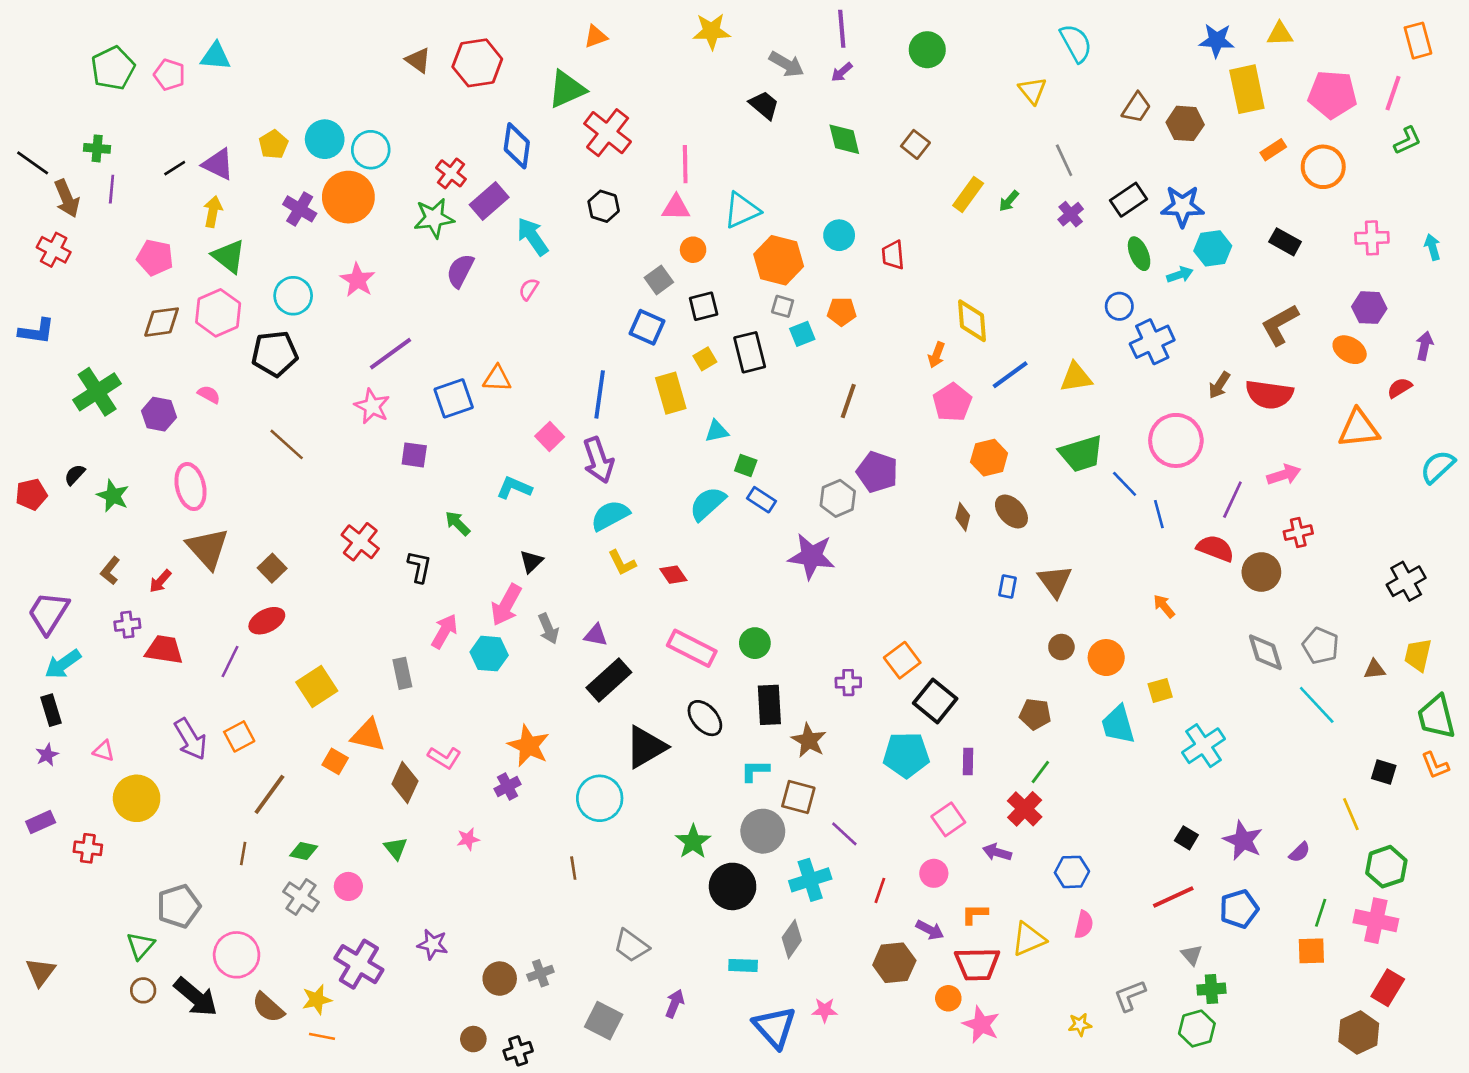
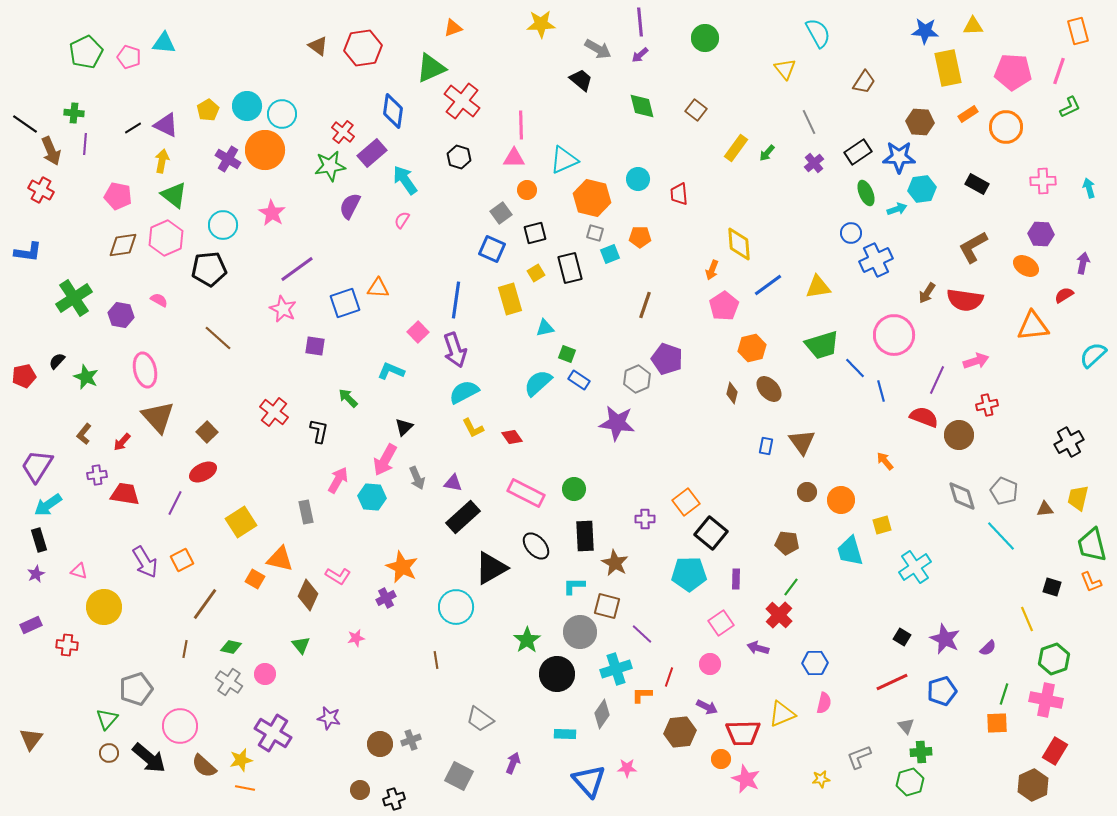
brown hexagon: (1185, 123) -> (920, 122), moved
orange L-shape: (975, 914) -> (642, 695), moved

